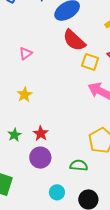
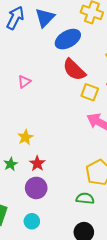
yellow star: (24, 95) -> (25, 137), moved
green semicircle: (79, 165) -> (85, 198), moved
cyan circle: (57, 192) -> (32, 221), moved

